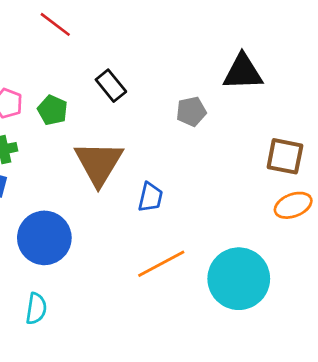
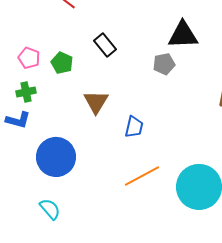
black triangle: (243, 72) -> (183, 35), moved
brown triangle: (99, 163) -> (96, 102), size x0.7
cyan semicircle: (36, 309) -> (50, 209), turned -50

